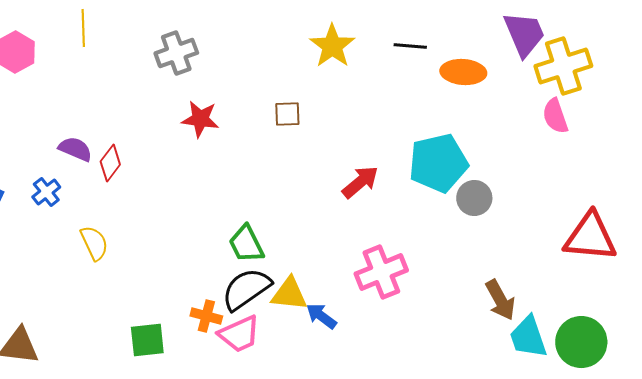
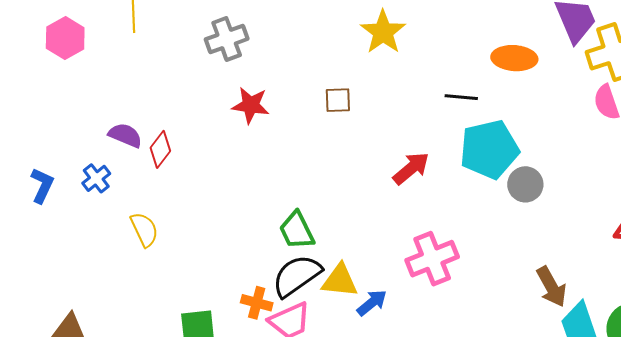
black line: (410, 46) -> (461, 97), moved
blue arrow: (321, 316) -> (372, 303), turned 104

